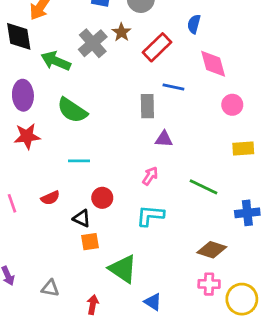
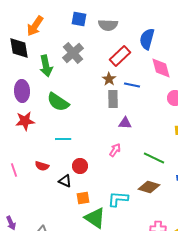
blue semicircle: (194, 24) -> (147, 39), size x1.5
brown star: (121, 32) -> (109, 79), moved
green arrow: (56, 61) -> (46, 66), turned -125
red semicircle: (50, 198) -> (42, 166), turned 40
cyan L-shape: (150, 216) -> (118, 199), moved
orange square: (90, 242) -> (83, 198), moved
brown diamond: (212, 250) -> (149, 187), moved

